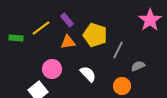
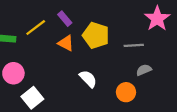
orange triangle: (68, 42) -> (66, 43), turned 35
gray line: (118, 50) -> (134, 45), moved, turned 60
pink circle: (52, 69) -> (13, 73), moved

